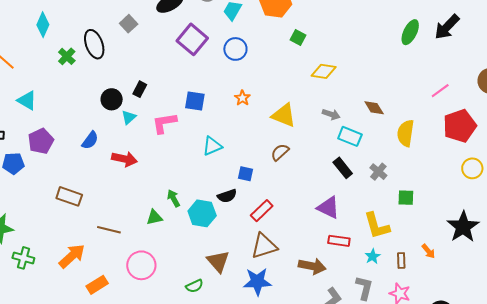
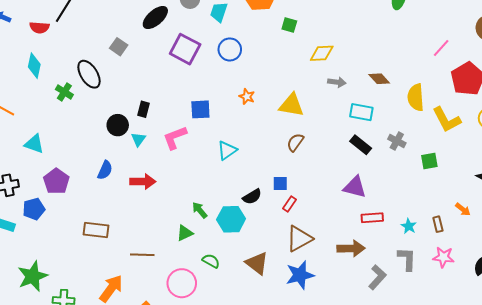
gray arrow: (331, 114) -> (337, 82), moved
blue square: (245, 174) -> (280, 184), moved
red rectangle: (262, 211) -> (289, 204), size x0.7
yellow L-shape: (377, 226) -> (446, 120), moved
green semicircle: (194, 286) -> (211, 261), moved, turned -114

